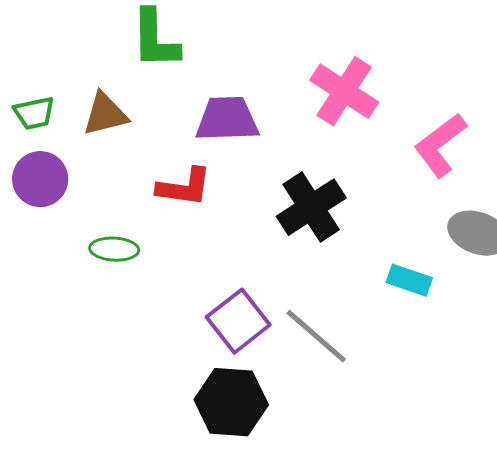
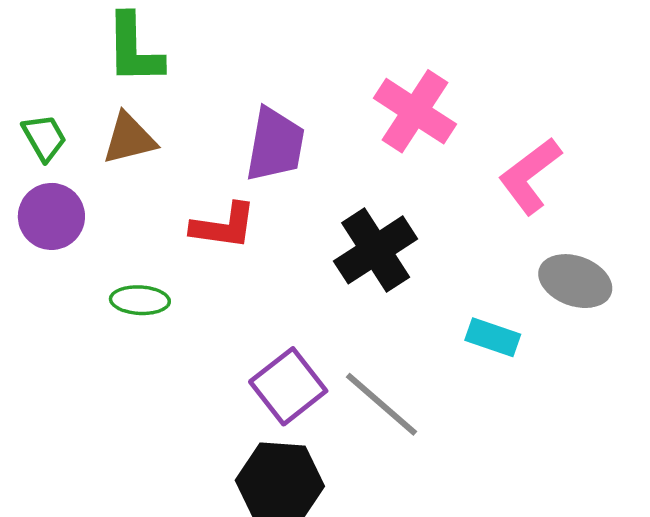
green L-shape: (155, 39) -> (134, 49), moved
green trapezoid: (34, 113) -> (44, 138), turned -108
purple trapezoid: (227, 119) -> (275, 145), turned 102

